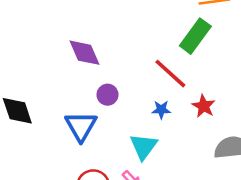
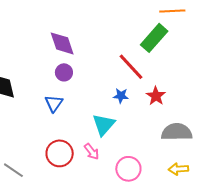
purple circle: (108, 95) -> (64, 72), moved
blue triangle: (81, 126) -> (54, 103), size x0.7

